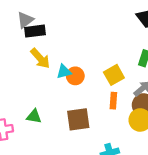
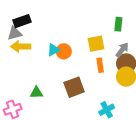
gray triangle: (25, 20) -> (15, 33), moved, turned 35
yellow arrow: (40, 58) -> (21, 47), moved, turned 144
yellow square: (114, 75) -> (96, 44), turned 30

